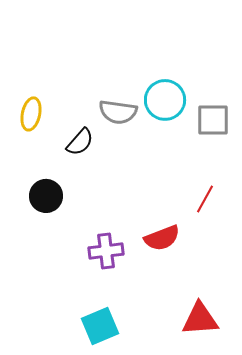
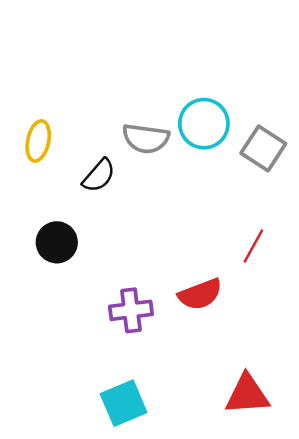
gray square: (213, 120) -> (263, 148), turned 33

